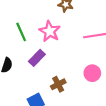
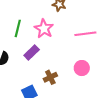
green line: (21, 32) -> (18, 28), turned 36

